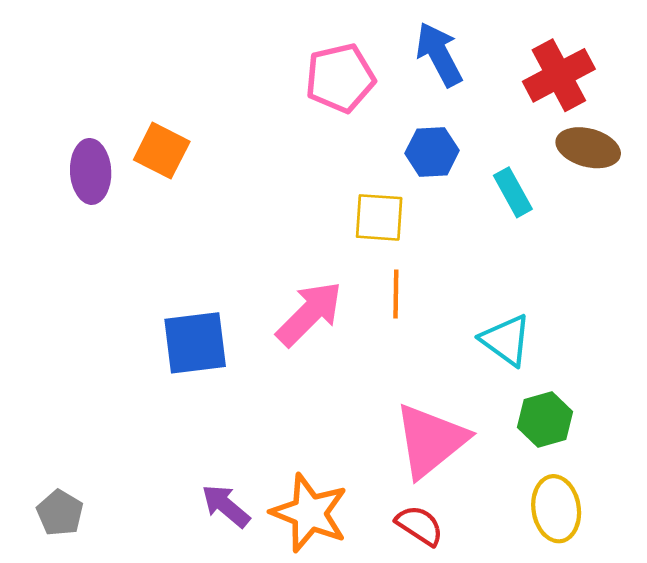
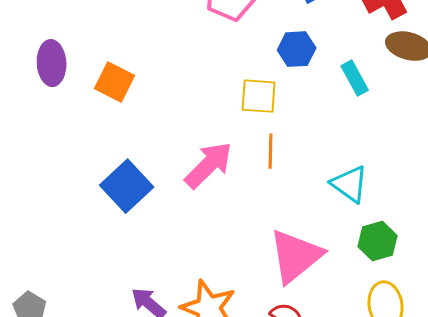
orange square: (162, 151) -> (115, 82), moved
blue square: (195, 343) -> (127, 186), turned -36

